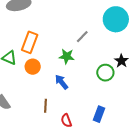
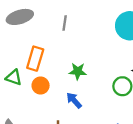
gray line: (82, 37) -> (65, 23), moved, turned -32

